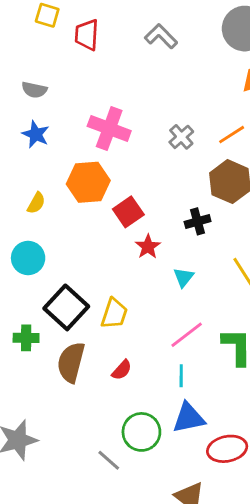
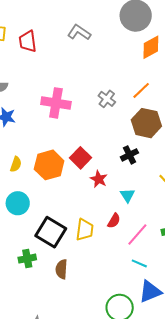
orange hexagon: (88, 182) -> (49, 165), moved
brown semicircle: (71, 362) -> (61, 269), size x0.7
red semicircle: (122, 370) -> (114, 221), moved
cyan line: (181, 376) -> (139, 263), turned -56

